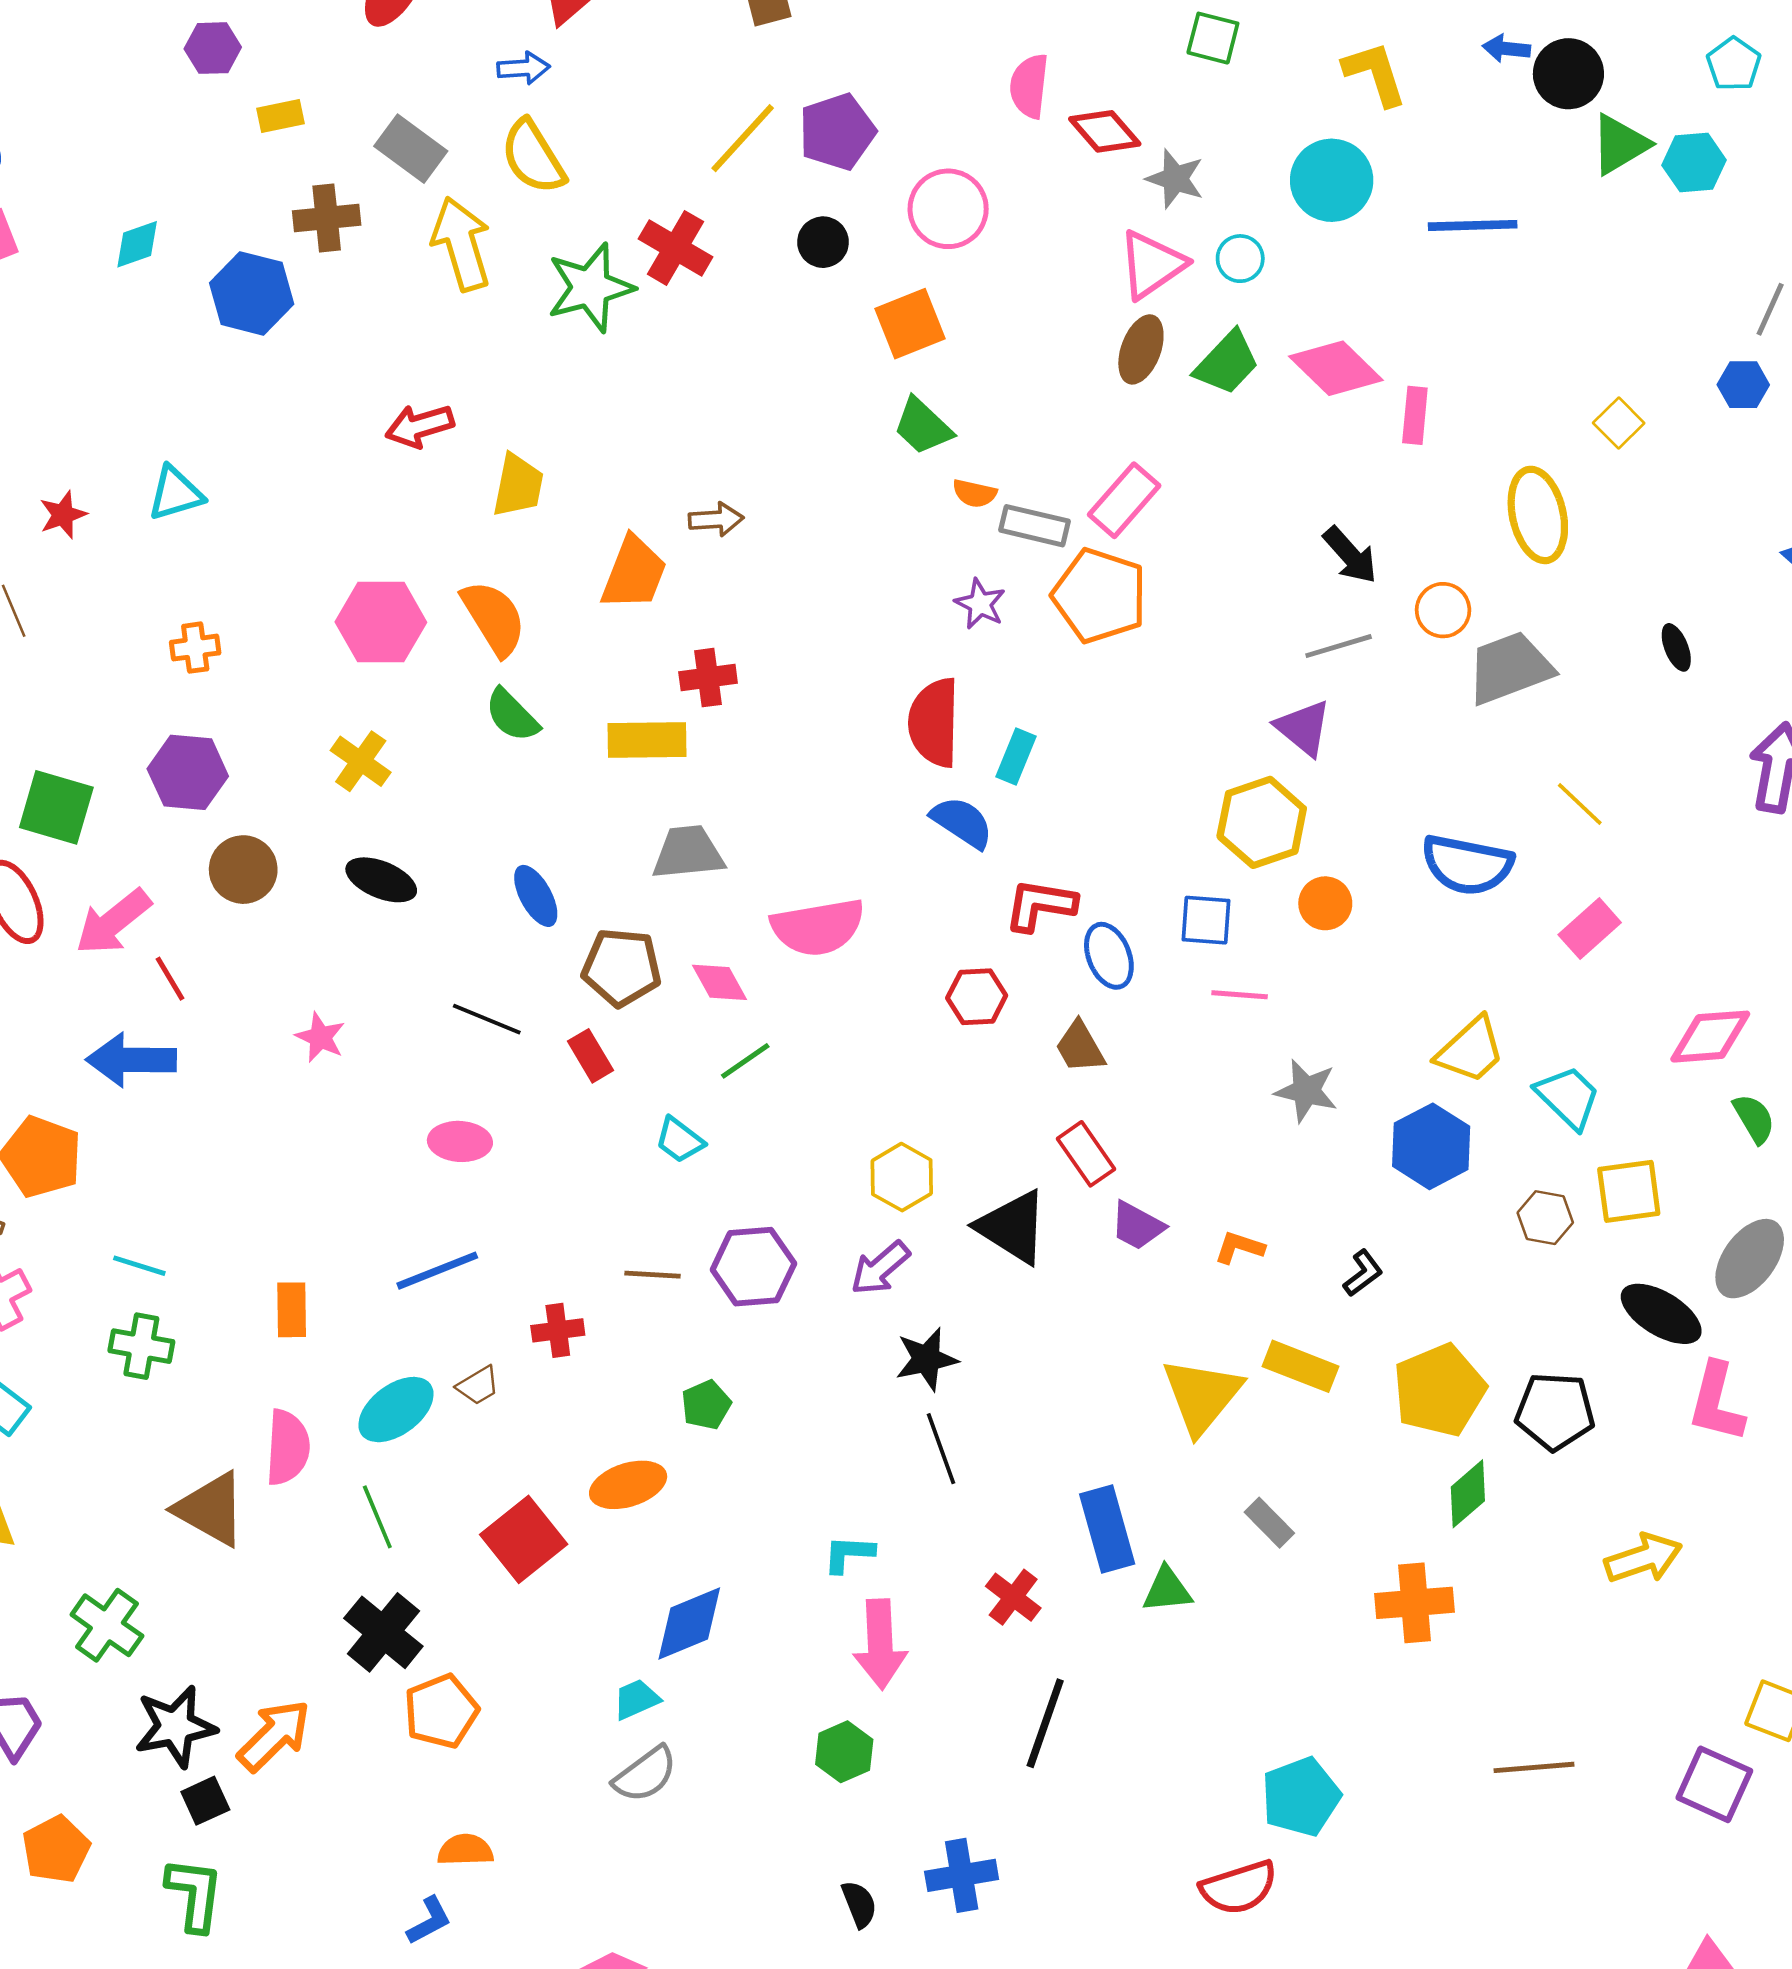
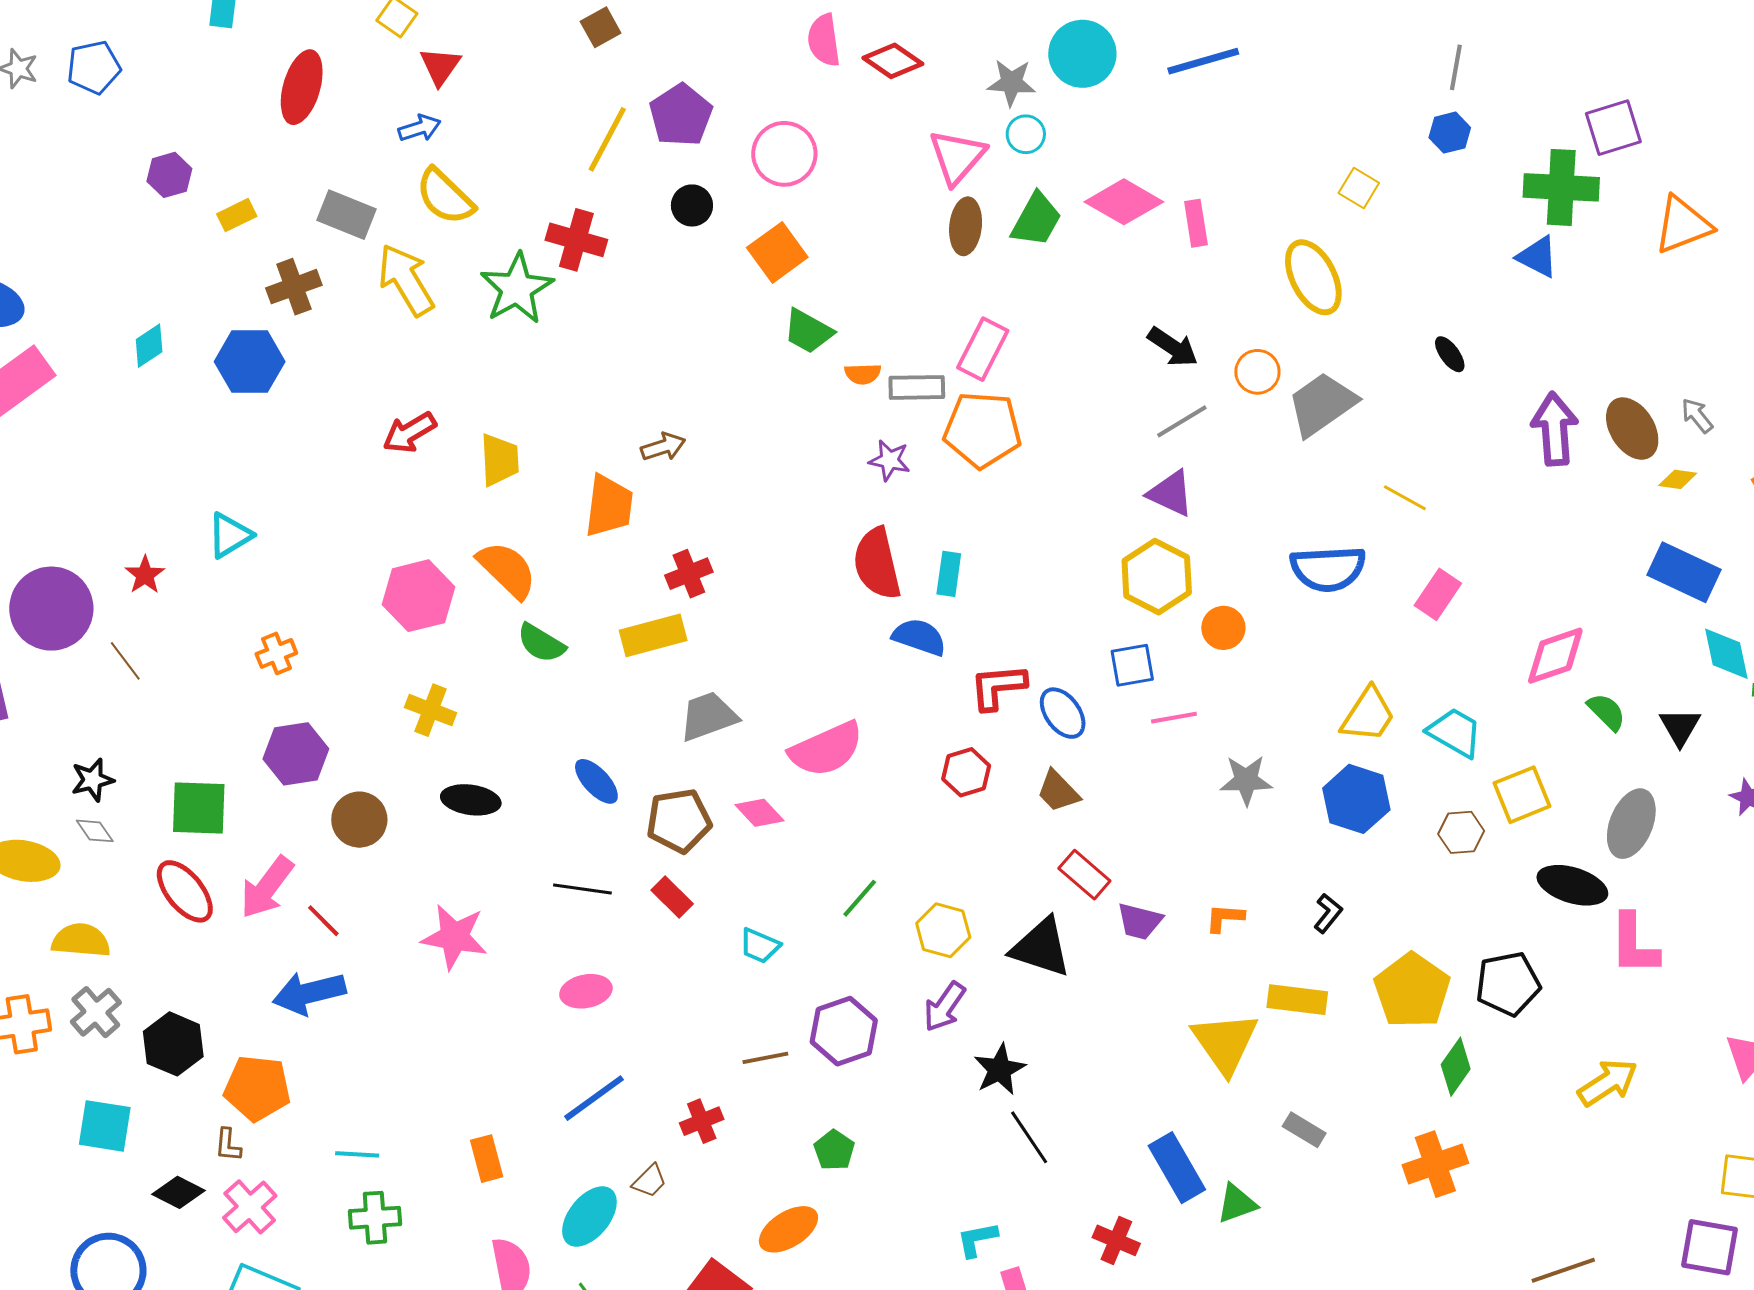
gray star: (1175, 179) -> (1011, 83), moved
pink star: (320, 1037) -> (454, 937), size x1.6
green line: (745, 1061) -> (860, 898), moved

